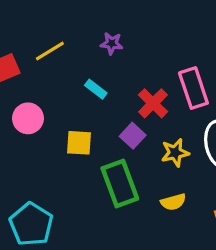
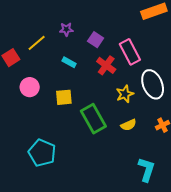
purple star: (112, 43) -> (66, 29), moved
purple square: (133, 136) -> (96, 40), moved

